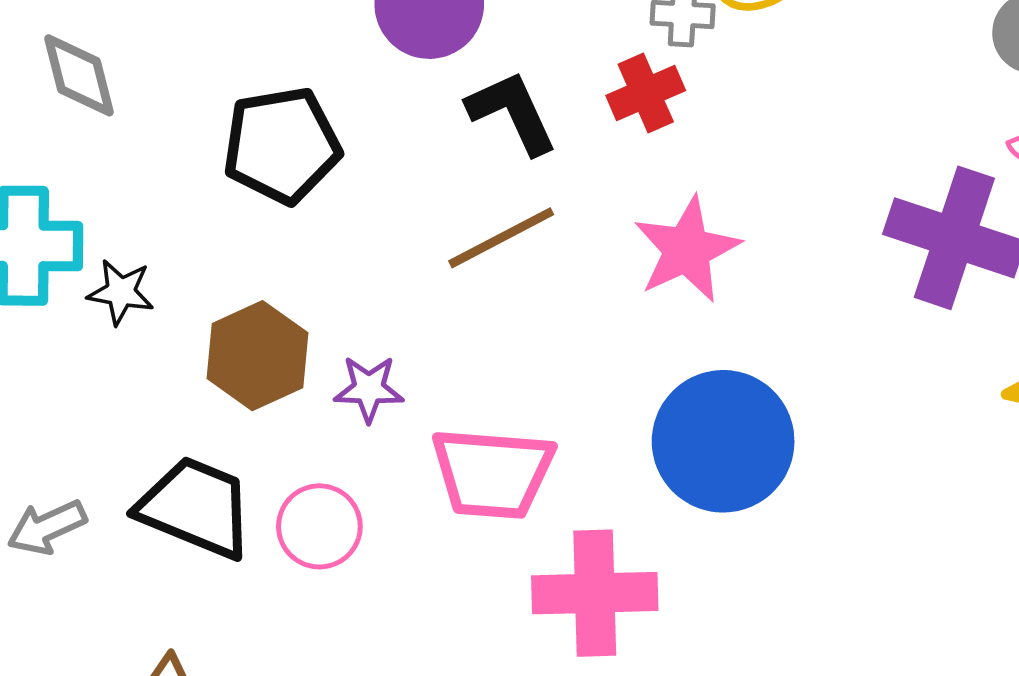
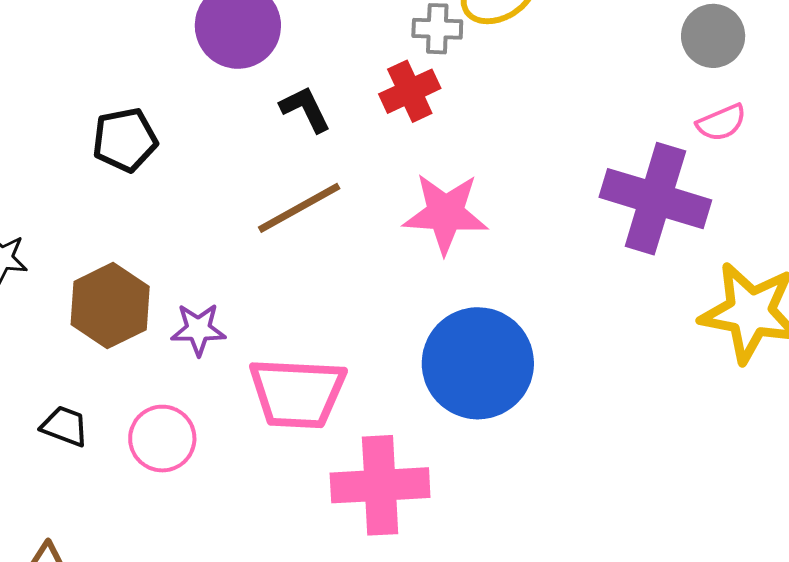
black L-shape: (512, 112) -> (305, 109), size x0.7
black pentagon: (282, 145) -> (125, 140), size x0.7
pink star: (687, 250) -> (445, 213), turned 30
black trapezoid: (196, 507) -> (65, 426), size x0.5

